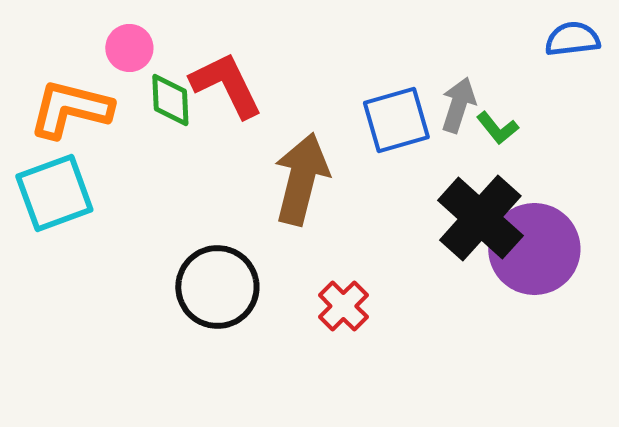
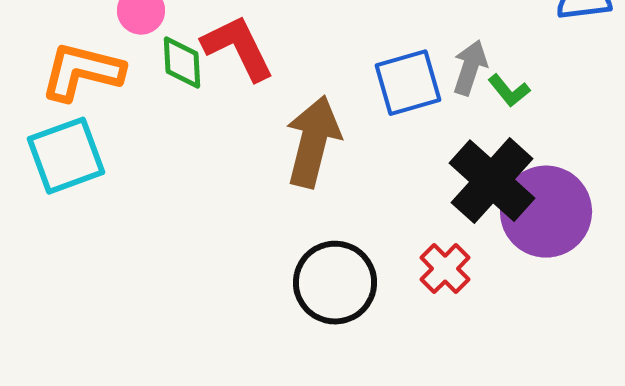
black circle: (217, 287) -> (335, 283), moved
red cross: (343, 306) -> (445, 269), moved

